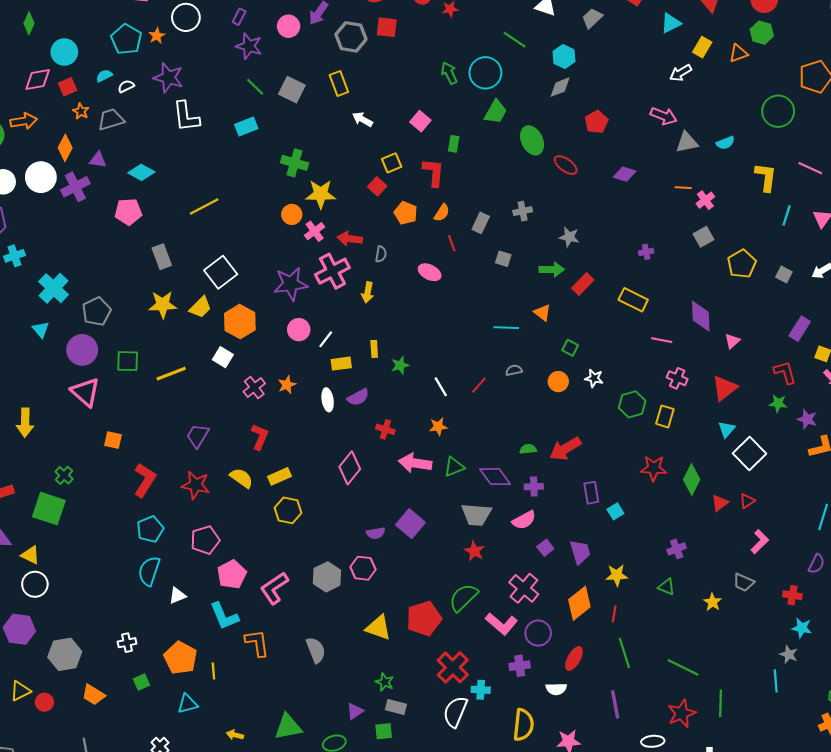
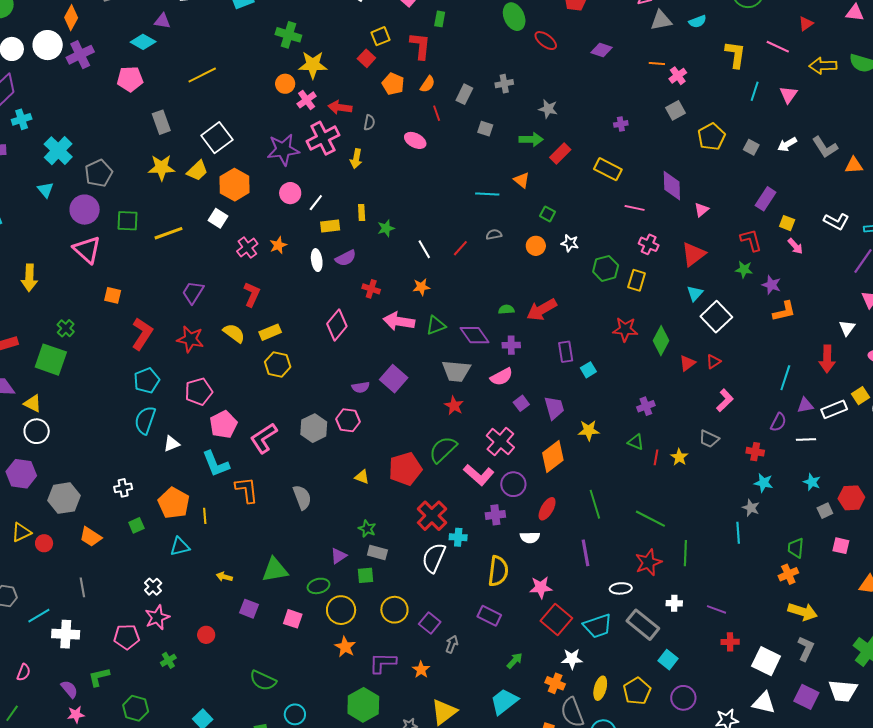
purple triangle: (98, 160) -> (162, 21), moved
red line: (614, 614) -> (656, 457), moved
yellow triangle: (378, 628) -> (362, 477), size x0.6

